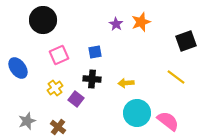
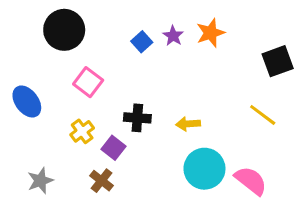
blue square: (95, 52) -> (142, 42), moved, turned -32
pink square: (59, 55) -> (88, 82), turned -30
brown cross: (58, 127) -> (101, 181), moved

